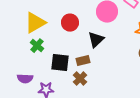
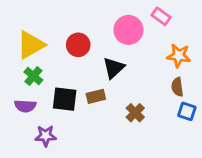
purple semicircle: (25, 79) -> (25, 106), moved
brown cross: (80, 79) -> (135, 113), moved

